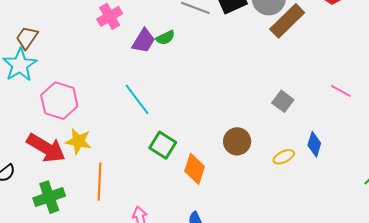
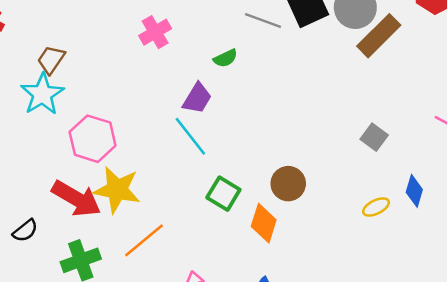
purple trapezoid: (144, 41) -> (197, 98), moved
yellow star: (78, 141) -> (117, 190), size x1.4
brown circle: (237, 141) -> (288, 184), moved
orange line: (99, 182) -> (144, 240), turned 48

